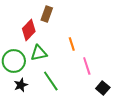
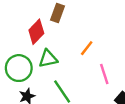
orange line: (72, 44) -> (87, 48), turned 56

